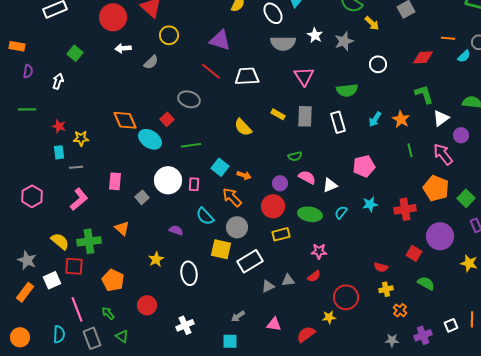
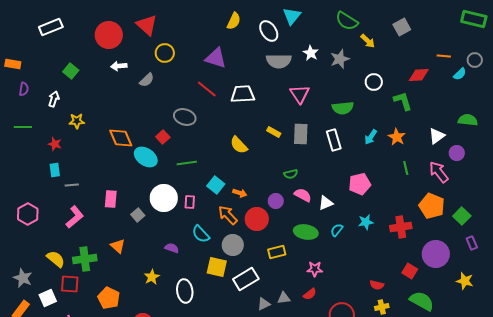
green L-shape: (424, 94) -> (403, 101), moved
yellow star: (81, 138) -> (77, 121), moved
red circle: (273, 206) -> (257, 219), moved
green semicircle: (426, 283) -> (422, 301), size x1.4

